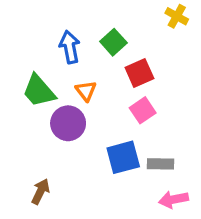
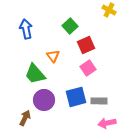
blue arrow: (70, 47) -> (26, 29), moved
green trapezoid: (39, 91) -> (35, 74), moved
purple circle: (68, 123) -> (44, 100), moved

